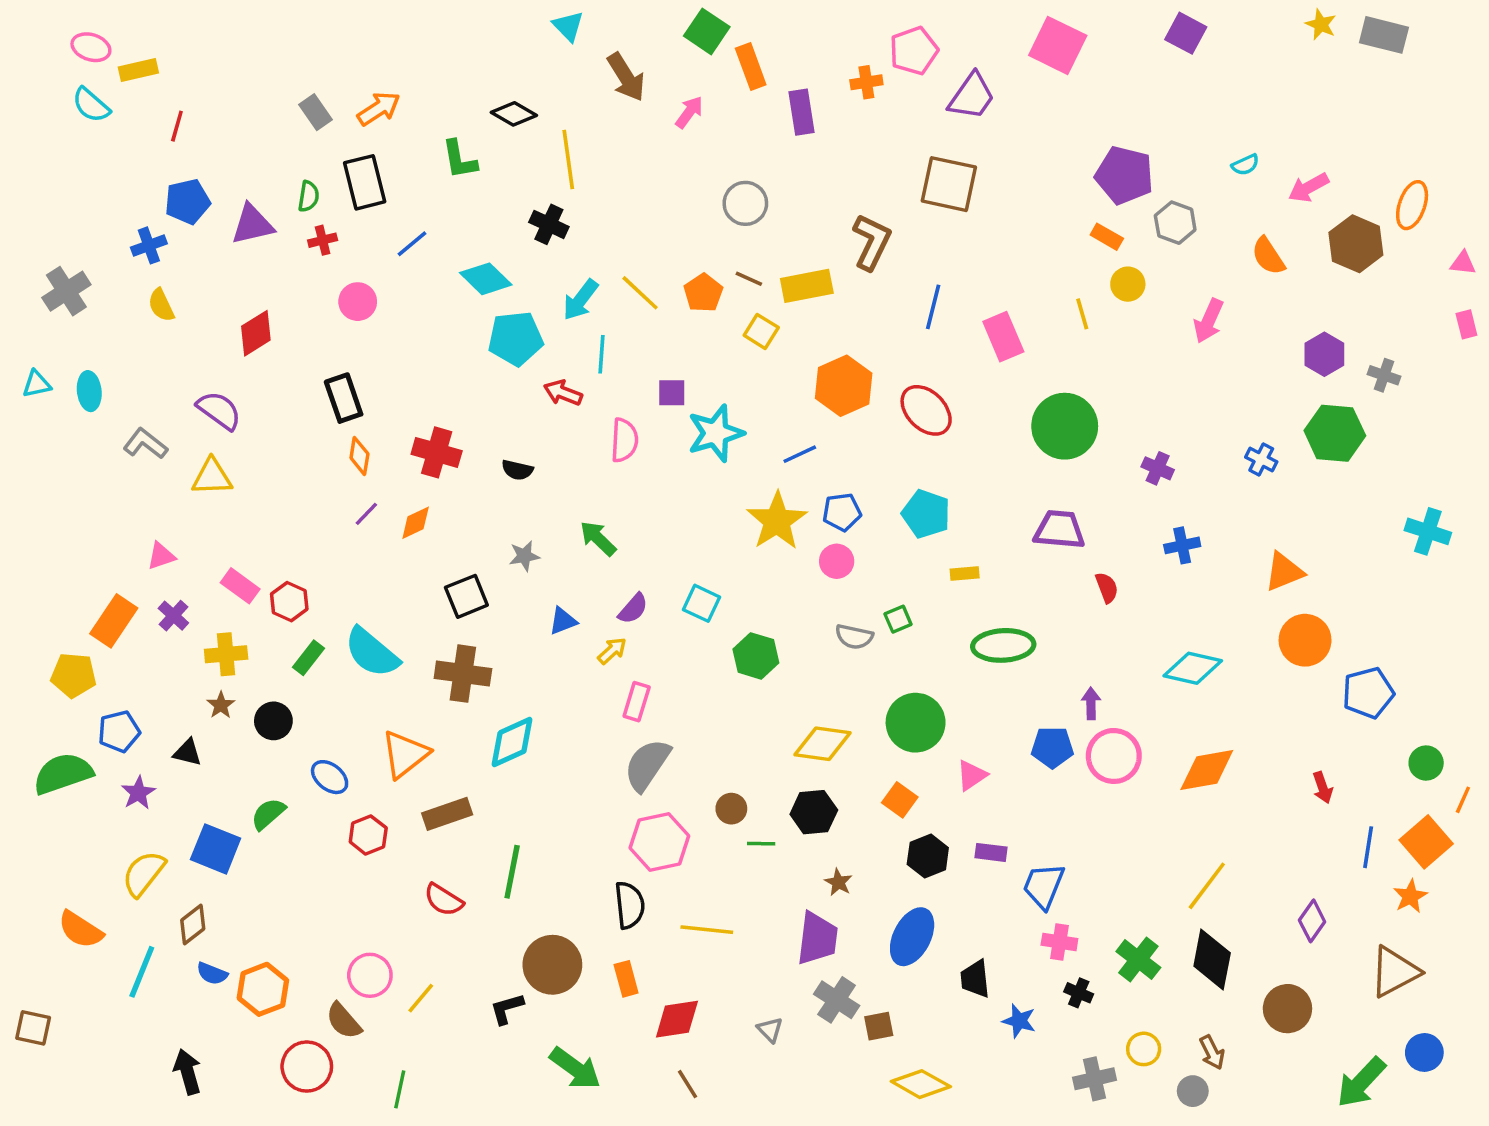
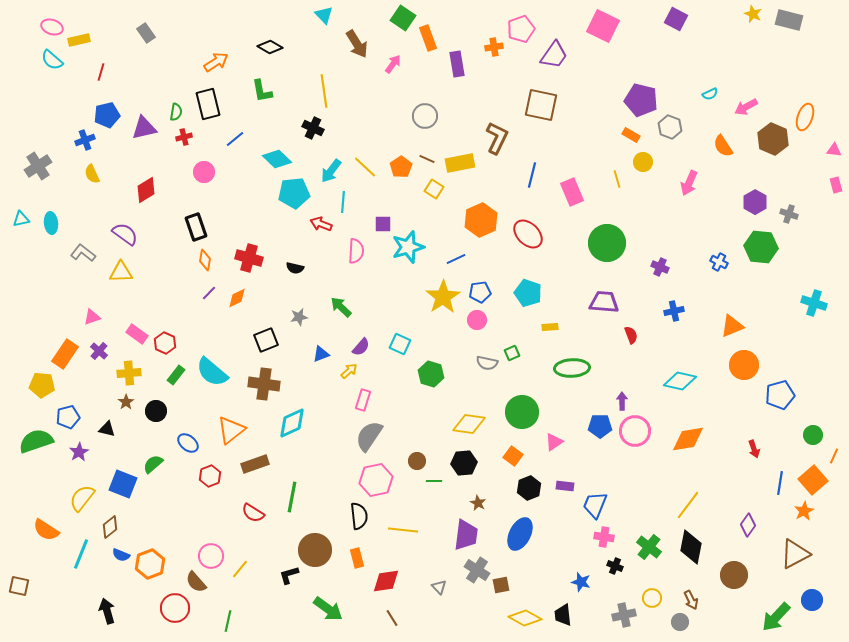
gray rectangle: (316, 112) -> (146, 33), moved
black diamond: (514, 114) -> (270, 47), moved
black trapezoid: (975, 979) -> (563, 615), moved

